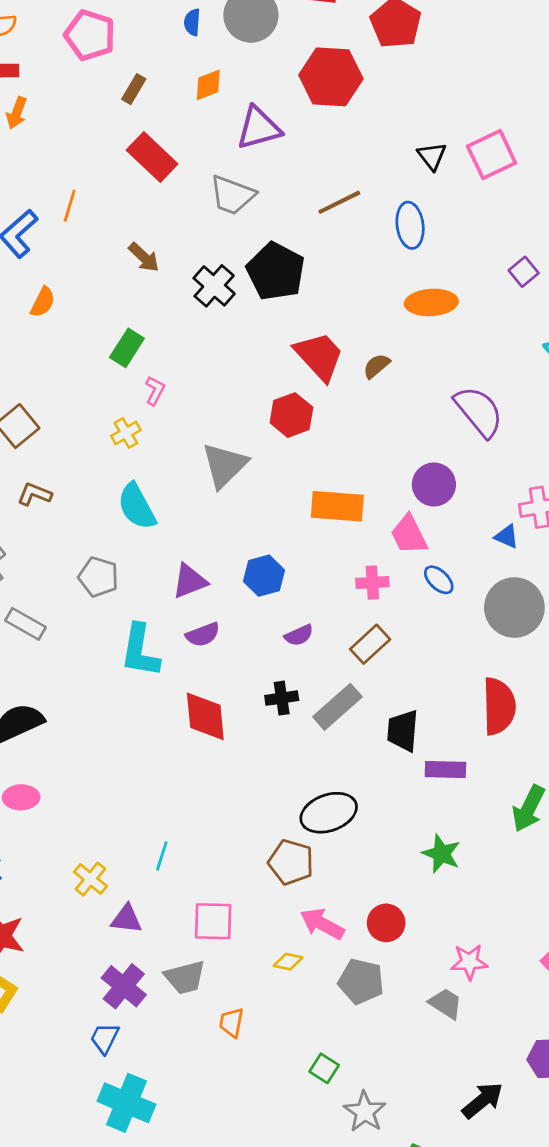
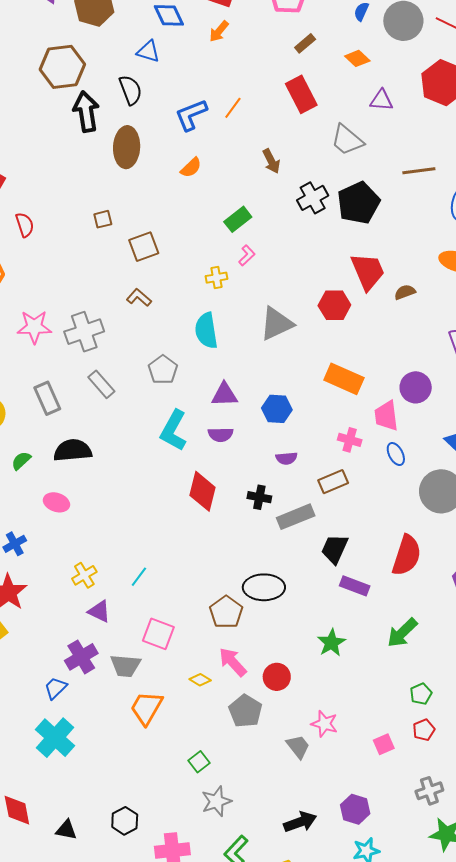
orange diamond: (208, 85) -> (357, 58), turned 45
purple triangle: (259, 128) -> (381, 100), size x0.7
orange trapezoid: (231, 1023) -> (146, 708), size x1.6

